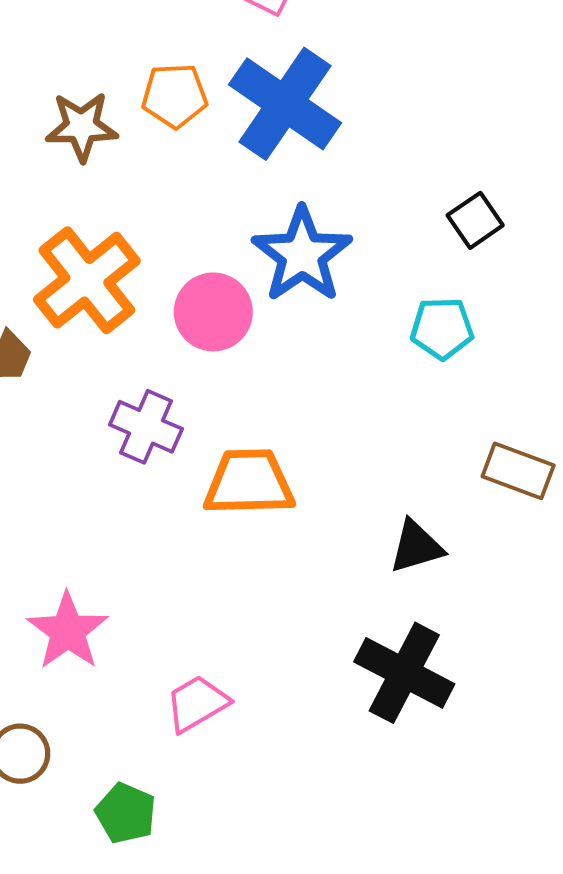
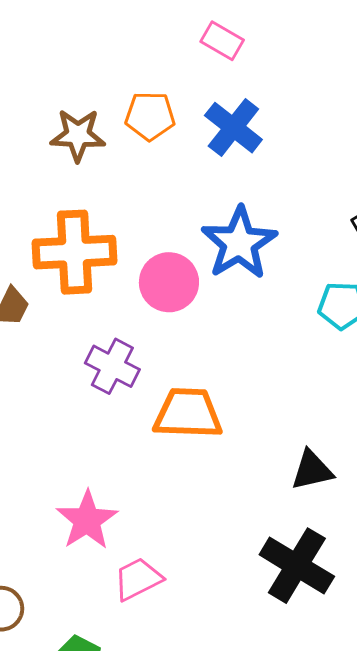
blue cross: (285, 104) -> (233, 128), size x0.7
orange cross: (87, 280) -> (74, 252), turned 32
pink star: (68, 631) -> (87, 520), moved

